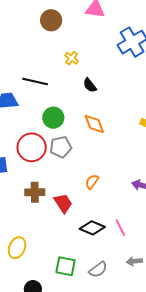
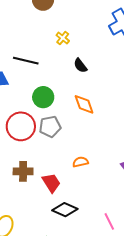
orange semicircle: (92, 182) -> (80, 162), turned 42
black diamond: (92, 228) -> (65, 210), moved
pink line: (120, 228) -> (109, 221), moved

